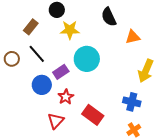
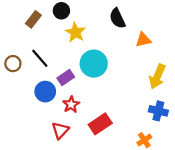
brown rectangle: (31, 27) -> (33, 19), moved
yellow star: (70, 30) -> (75, 32), turned 30
blue cross: (132, 102) -> (158, 111), moved
red rectangle: (93, 115) -> (100, 124), turned -70

